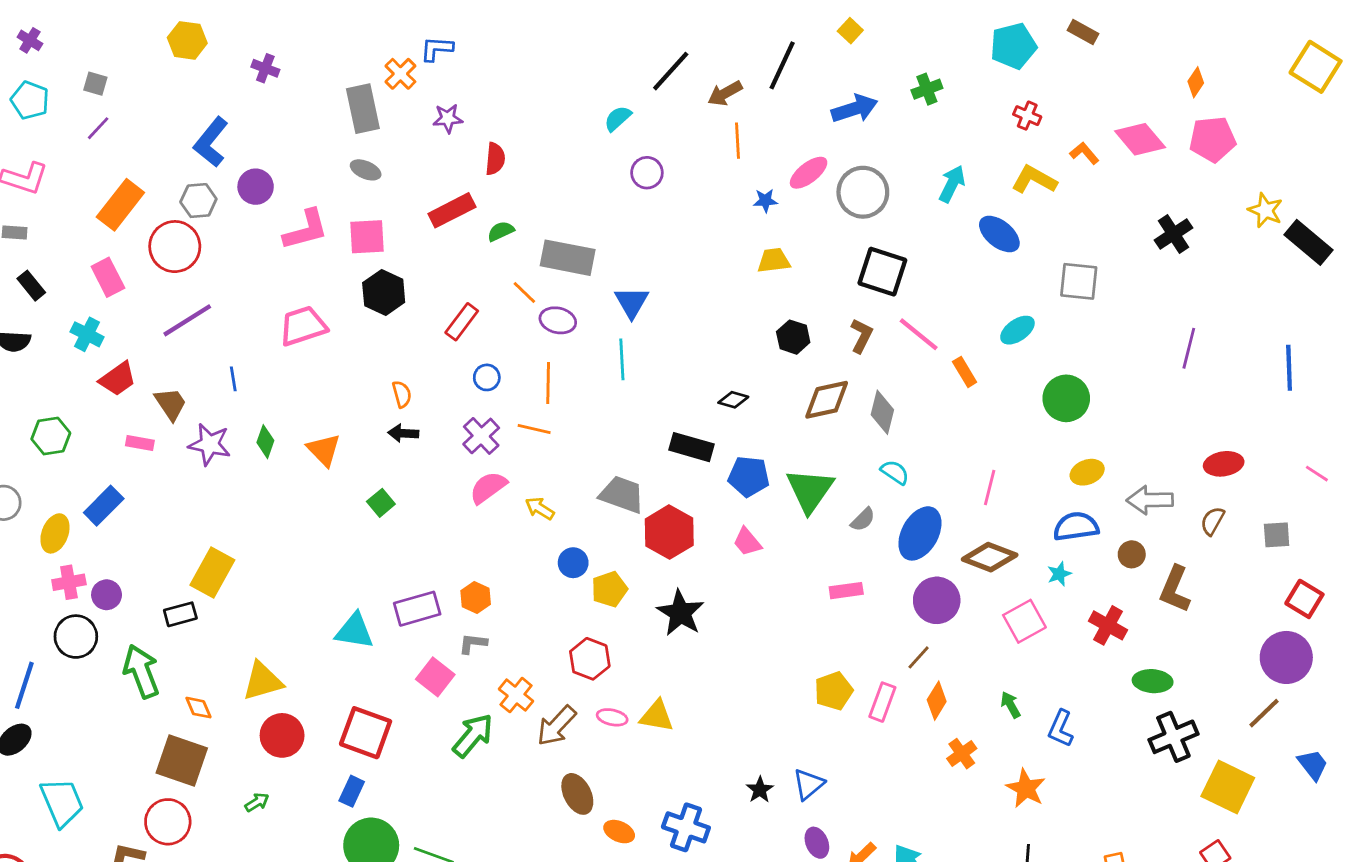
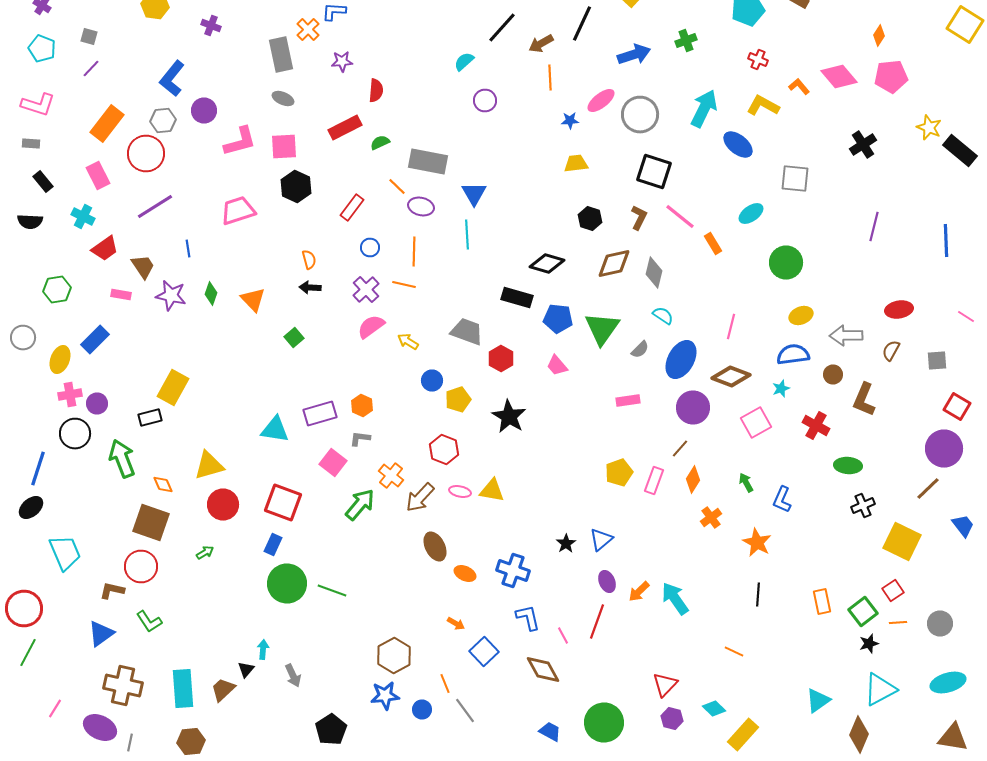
cyan arrow: (952, 184) -> (704, 108), size x1.4
black diamond: (733, 400) -> (547, 264), size x1.6
red hexagon: (669, 532) -> (501, 358), size x0.7
black cross: (1173, 737) -> (863, 506), size x0.7

